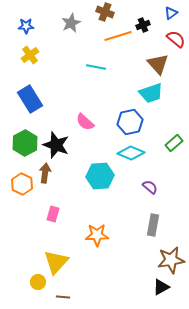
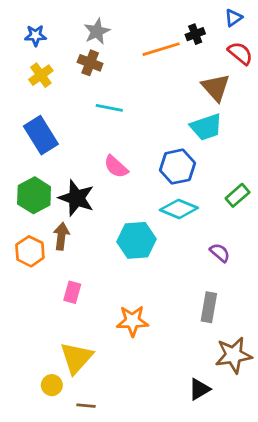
brown cross: (105, 12) -> (90, 63), moved
cyan line: (96, 67) -> (109, 108), moved
purple semicircle: (150, 187) -> (220, 253), moved
black triangle: (161, 287) -> (199, 389), moved

